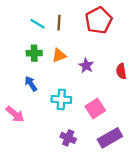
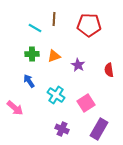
red pentagon: (99, 20) -> (89, 25), turned 30
brown line: (59, 23) -> (54, 19), moved
cyan cross: (61, 99) -> (56, 95), turned 30
purple rectangle: (110, 138) -> (99, 129), turned -30

